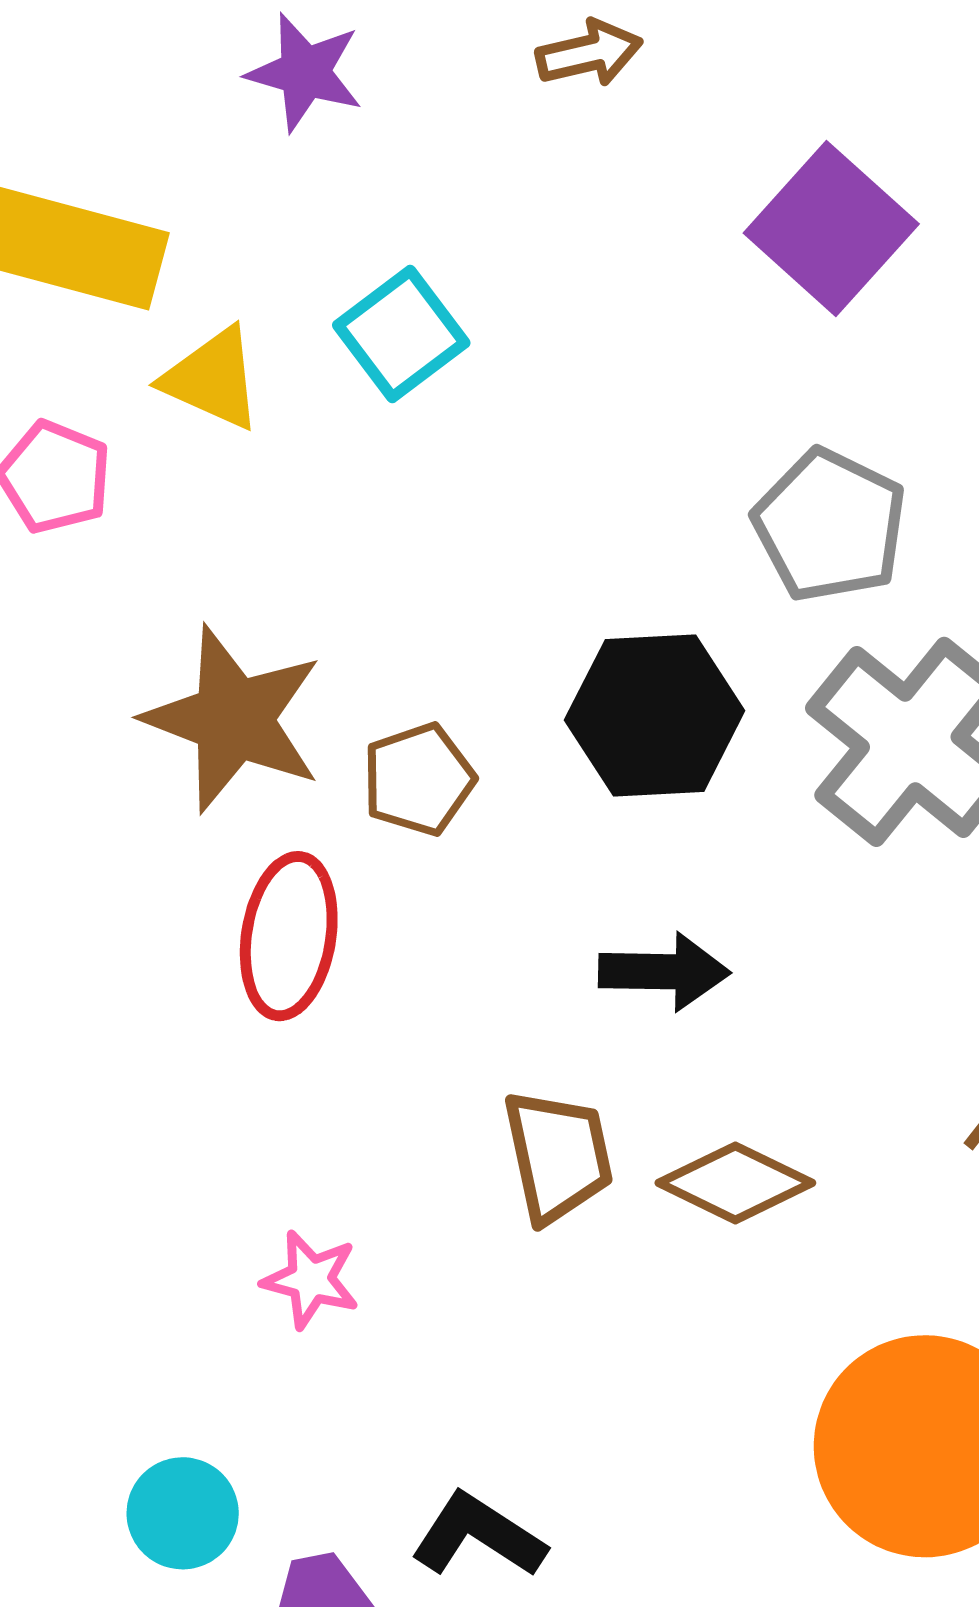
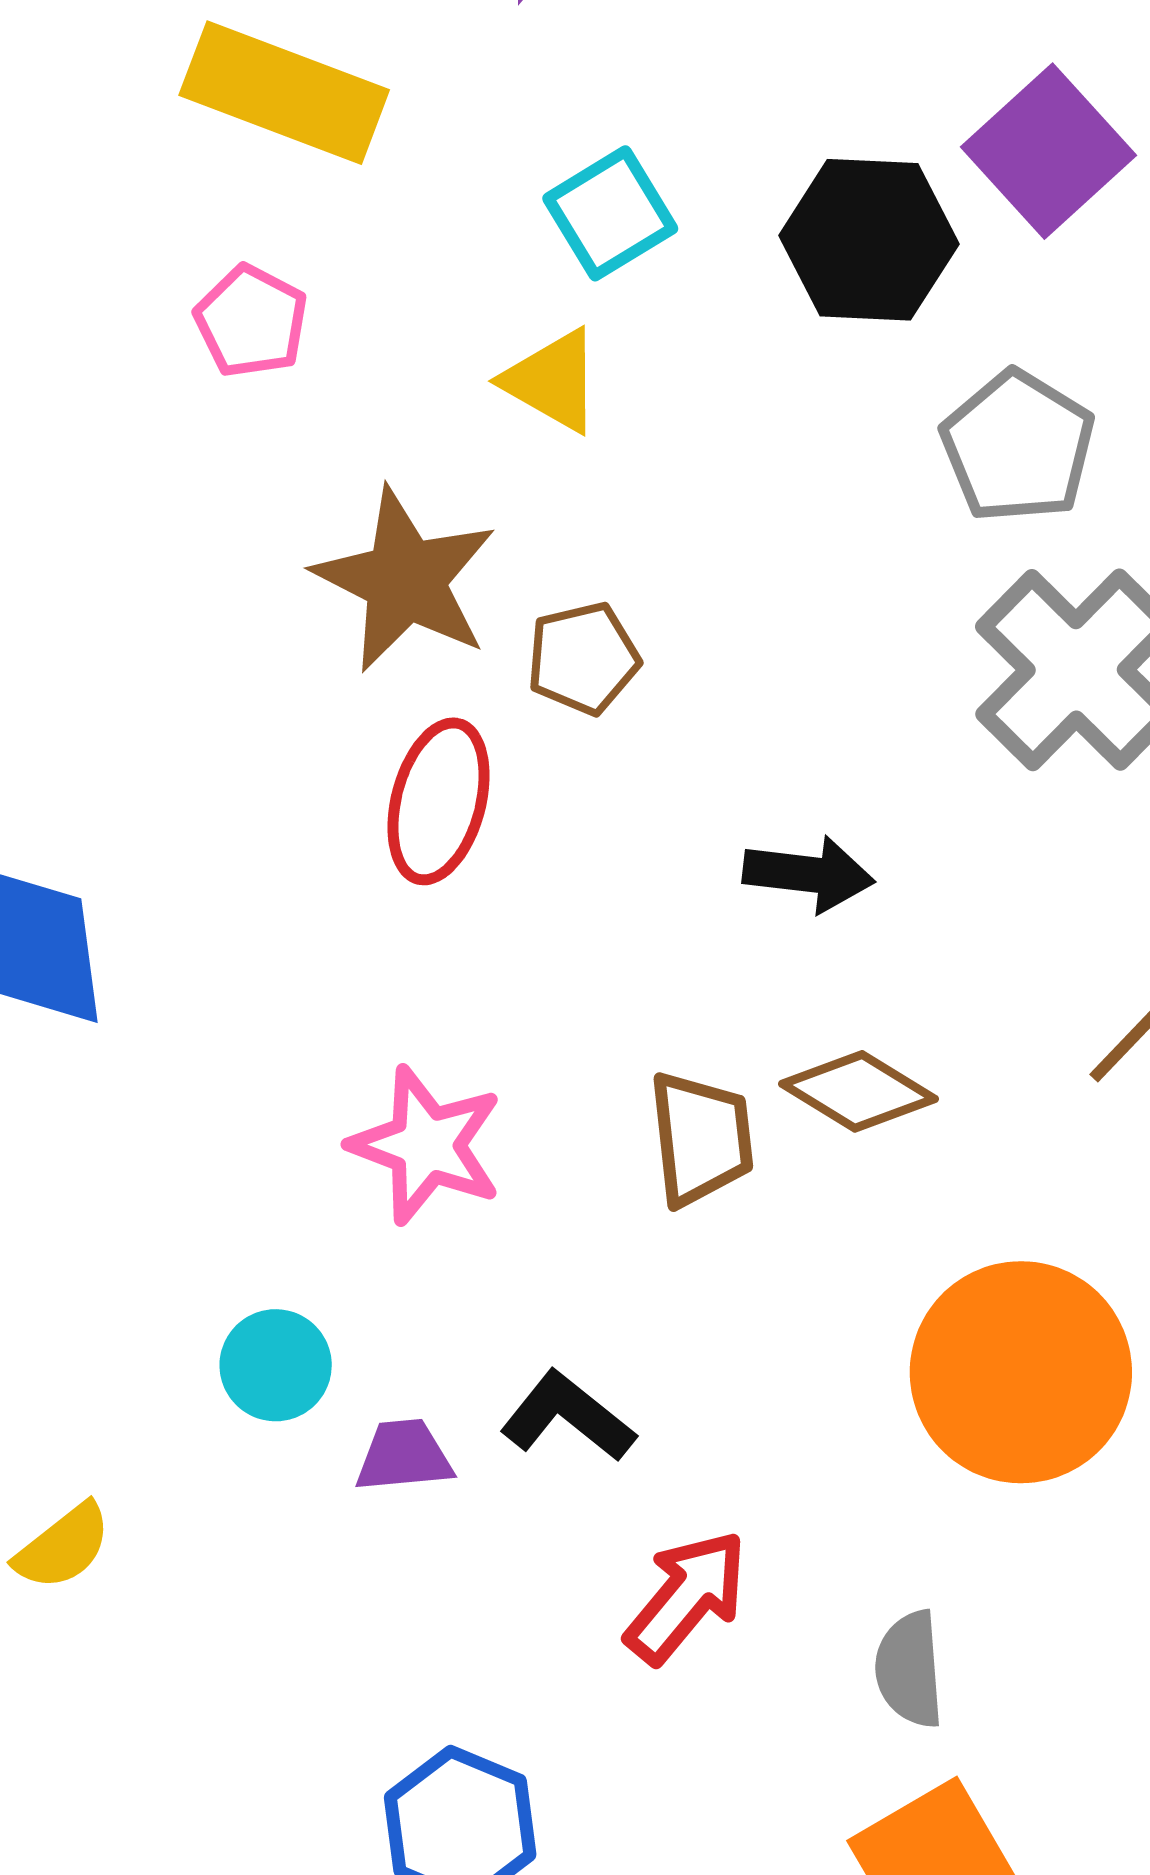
yellow triangle: (212, 379) -> (552, 381), moved
black hexagon: (655, 715) -> (869, 240), moved
brown trapezoid: (558, 1156) -> (701, 1138), moved
pink star: (311, 1280) -> (426, 1145), size x1.6

